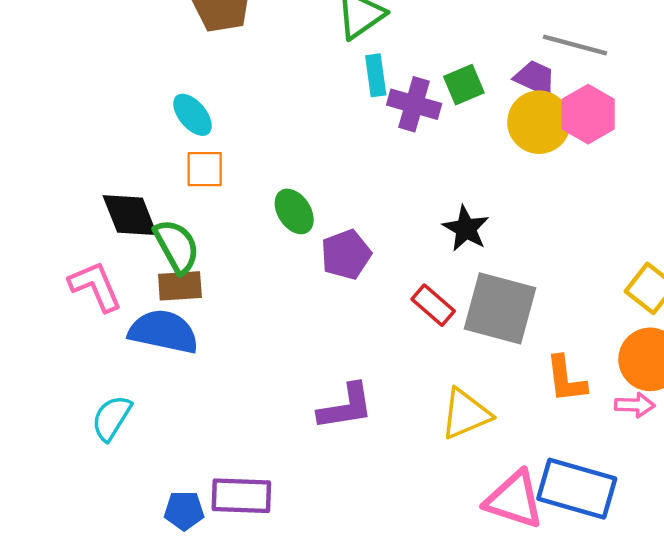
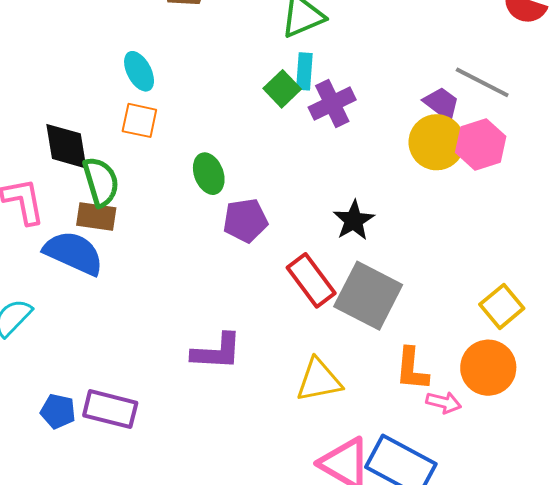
green square: (464, 85) -> (282, 89), moved, turned -33
purple cross: (414, 104) -> (332, 103), turned 36
red rectangle: (433, 305) -> (311, 280), size x1.4
pink arrow: (635, 405) -> (444, 402), moved

